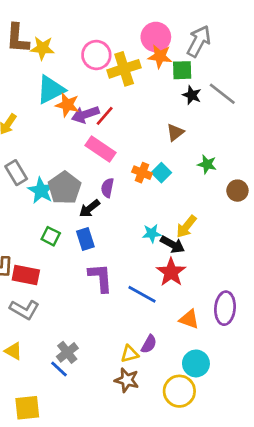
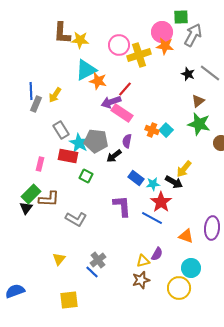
green square: (182, 70) -> (181, 17), moved
purple arrow: (85, 114) -> (111, 102), moved
brown triangle: (175, 132) -> (198, 101), moved
green star: (207, 164) -> (199, 124), size x1.6
gray pentagon: (65, 188) -> (96, 141), turned -30
cyan star: (152, 233) -> (153, 184), moved
blue rectangle: (85, 239) -> (136, 178), moved, turned -35
red star: (171, 272) -> (161, 202), moved
red rectangle: (26, 275) -> (68, 156), moved
gray L-shape: (24, 310) -> (76, 219), moved
yellow triangle: (13, 351) -> (59, 259), turned 40
brown star: (127, 380) -> (141, 280), turned -30

